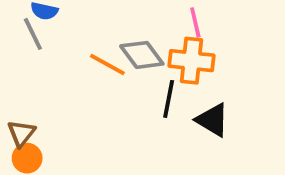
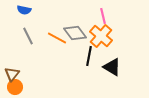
gray line: (33, 34) -> (28, 36), moved
orange cross: (191, 61) -> (101, 36), turned 35

